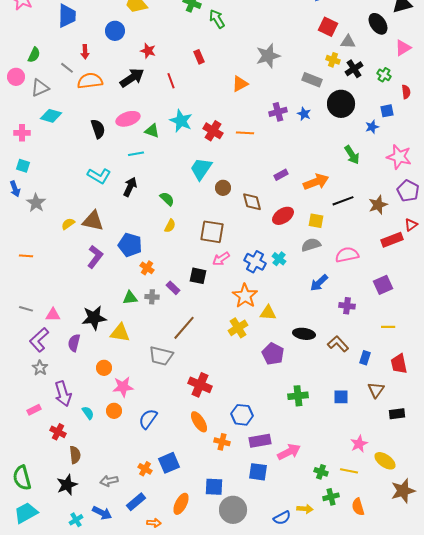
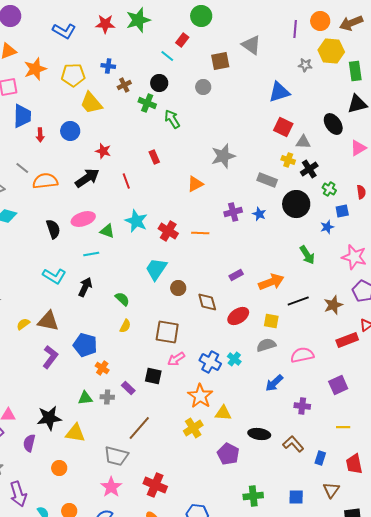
red arrow: (85, 52) -> (40, 135), moved
green cross: (384, 75) -> (329, 189), moved
pink star: (123, 387) -> (111, 487), moved, turned -30

